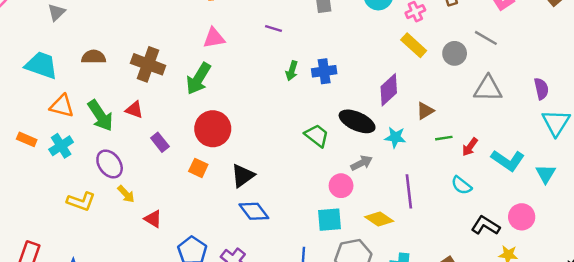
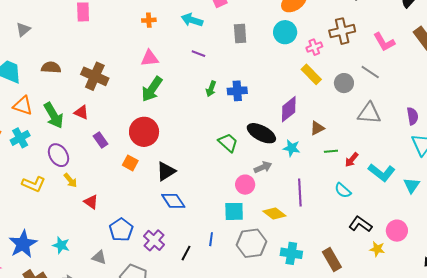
green arrow: (198, 79) -> (152, 89), moved
pink circle: (522, 217) -> (397, 231), moved

